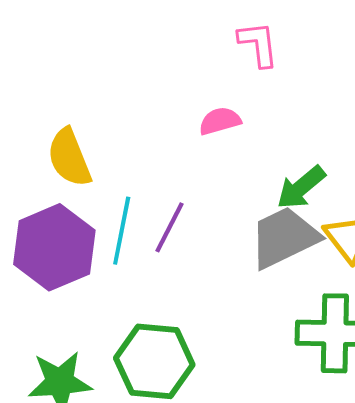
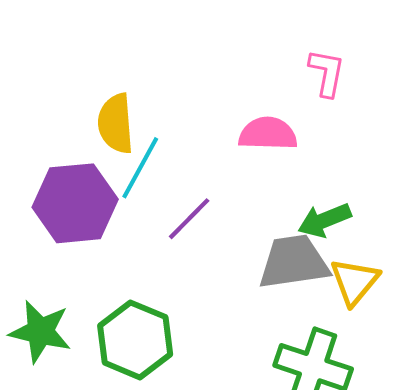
pink semicircle: (220, 121) -> (268, 134), size x1.4
cyan line: (122, 231) -> (140, 168), moved

